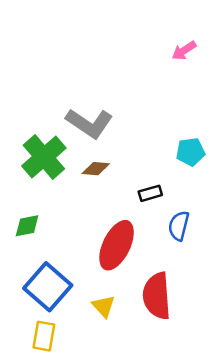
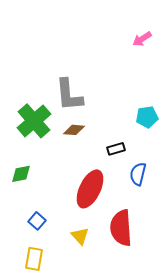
gray L-shape: (89, 123) -> (69, 95), turned 51
blue square: (48, 287) -> (37, 221), size x0.5

